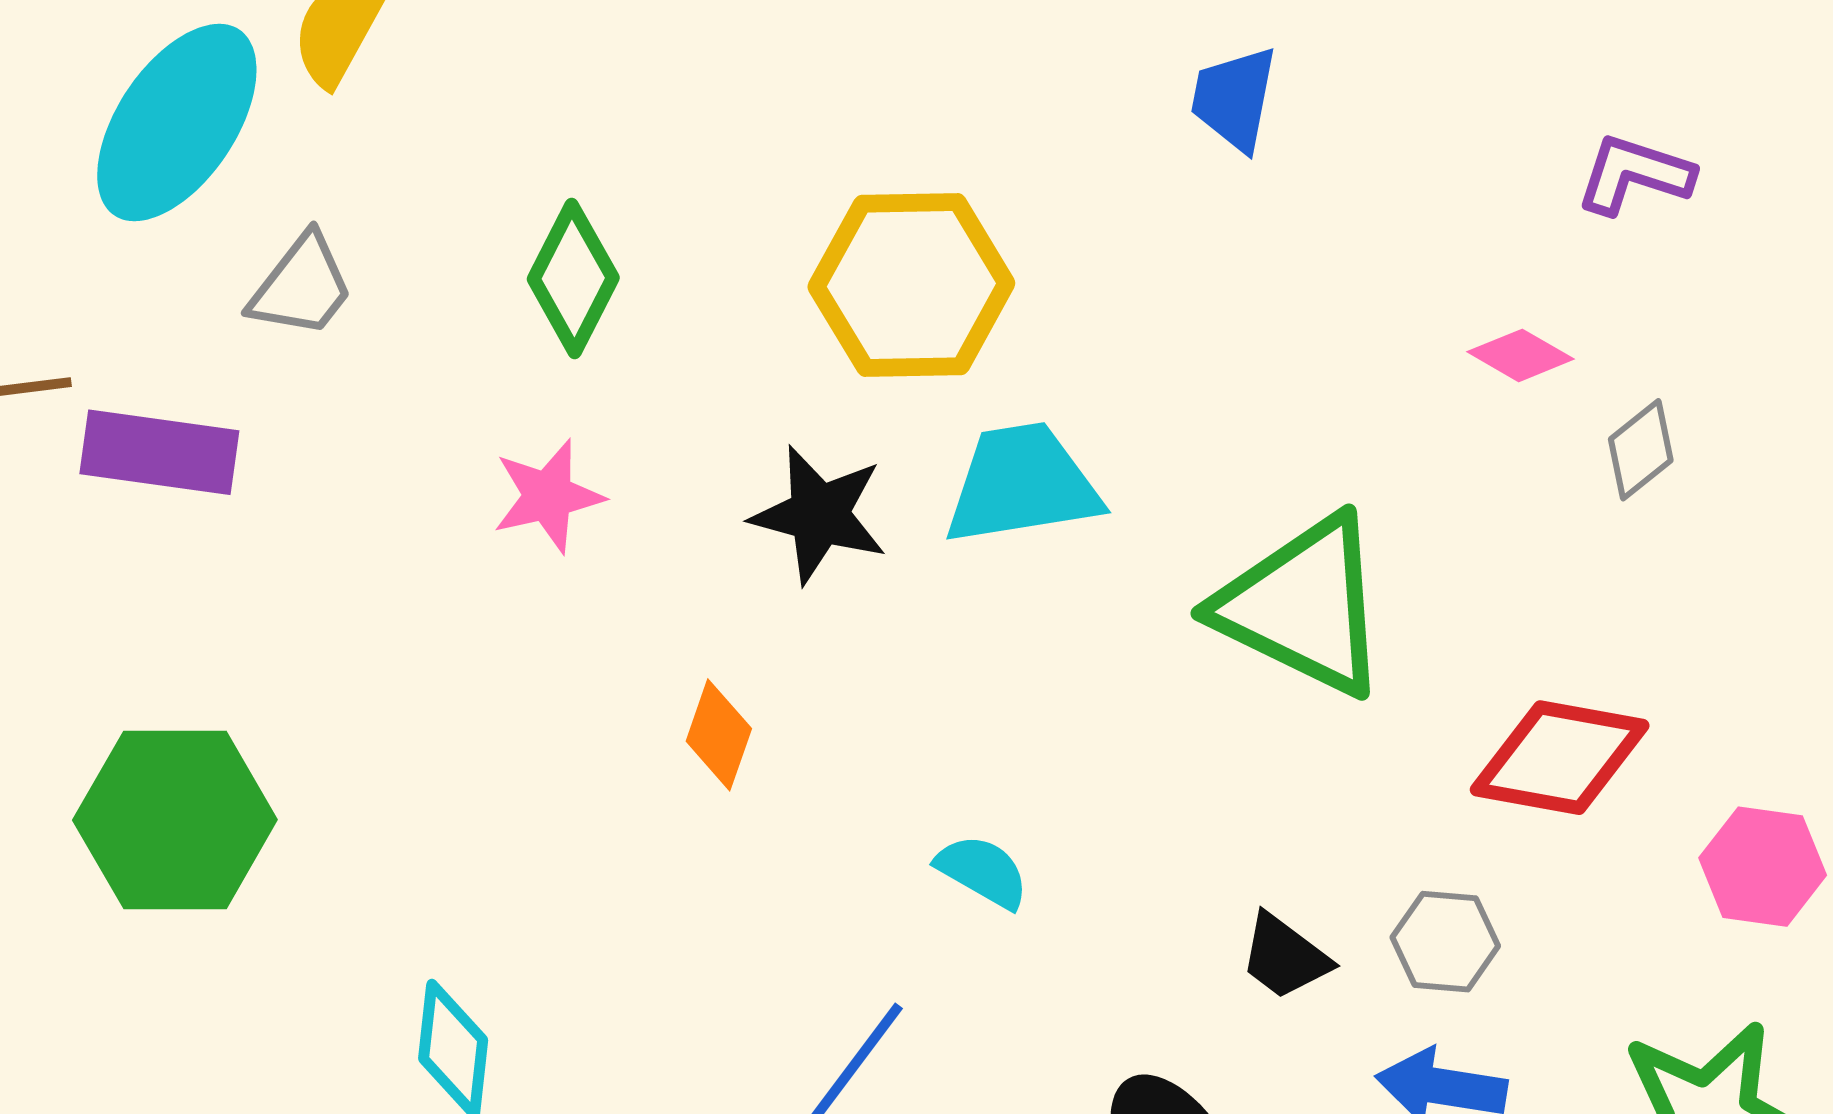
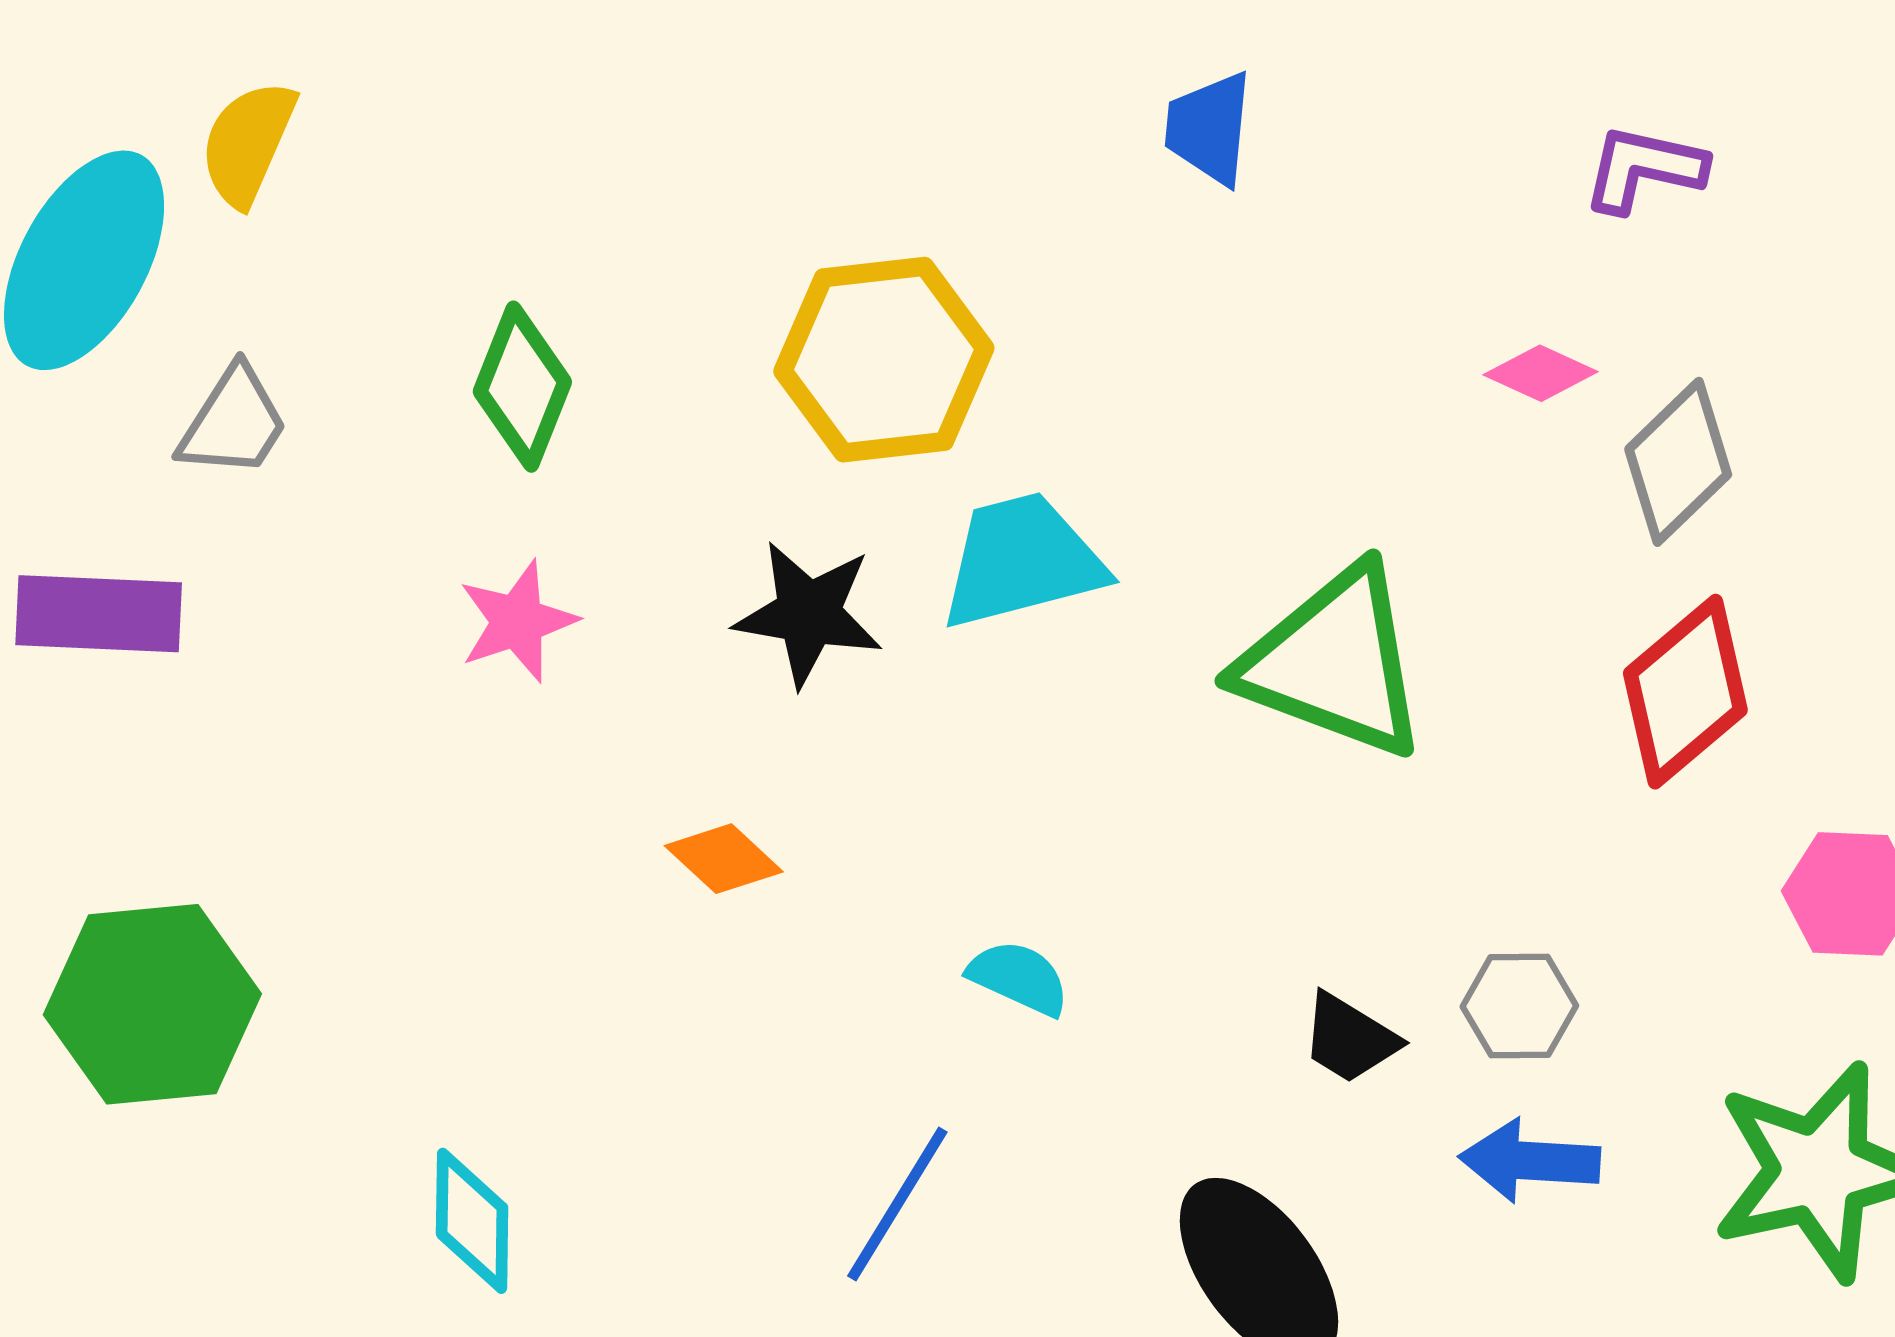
gray diamond: (1641, 450) -> (1678, 462), size x1.5
orange diamond: (719, 735) -> (724, 859), turned -61
red diamond: (1560, 758) -> (1685, 692), moved, turned -45

